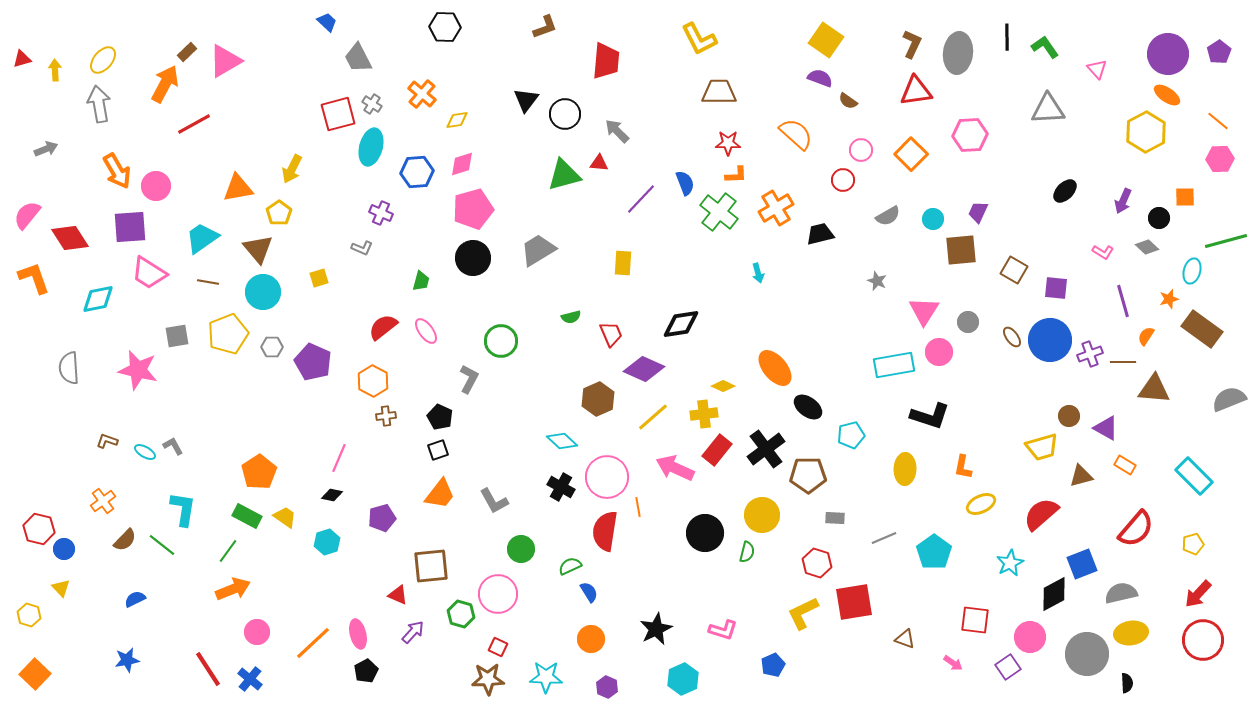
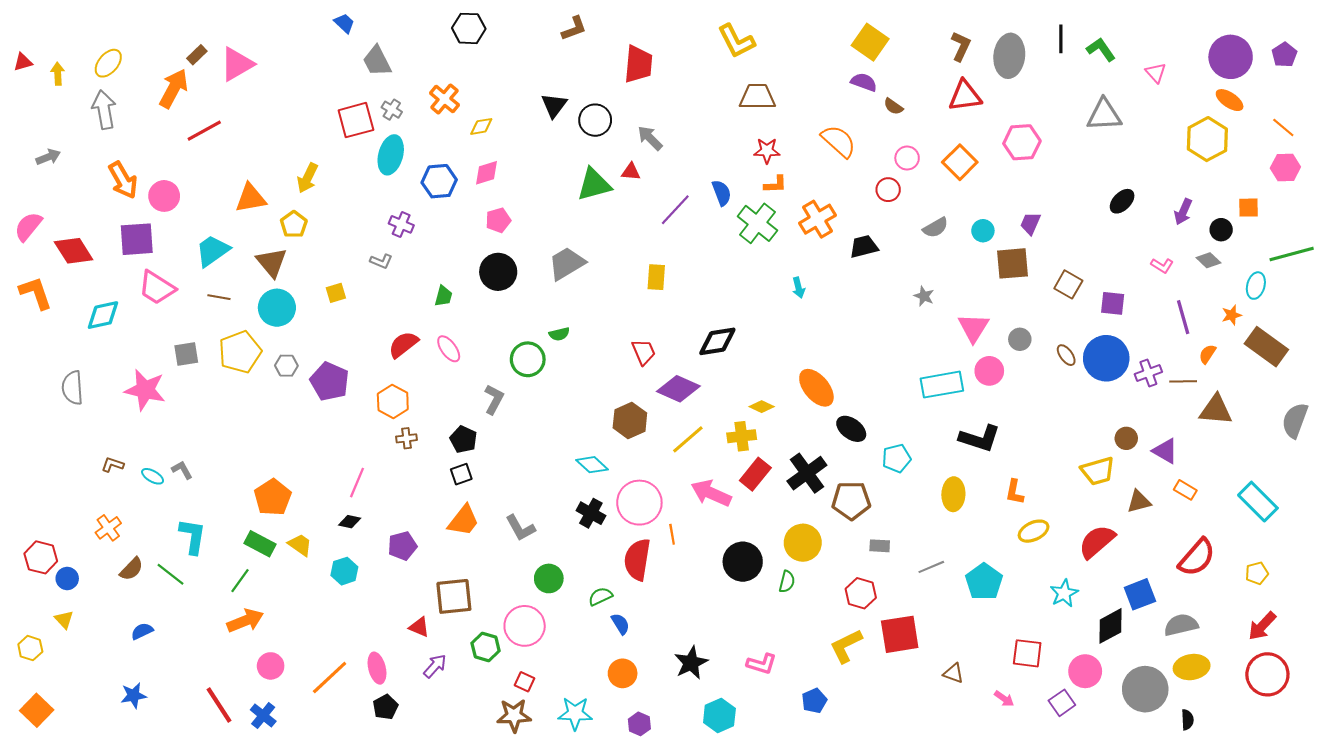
pink pentagon: (473, 209) -> (498, 220), size x0.6
green semicircle: (571, 317) -> (559, 334), moved
gray semicircle: (1229, 399) -> (1295, 420), turned -48

